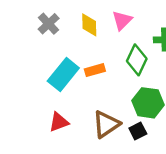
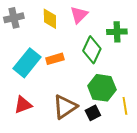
gray cross: (49, 24) -> (14, 18), turned 30

